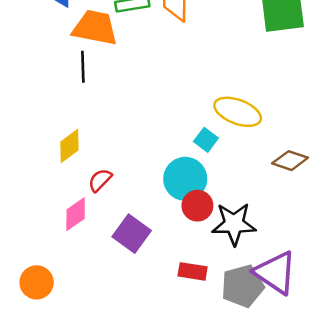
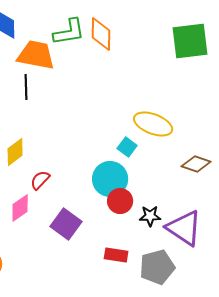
black star: (234, 224) -> (150, 216), size x0.6
purple triangle: (275, 273) -> (184, 228), moved

